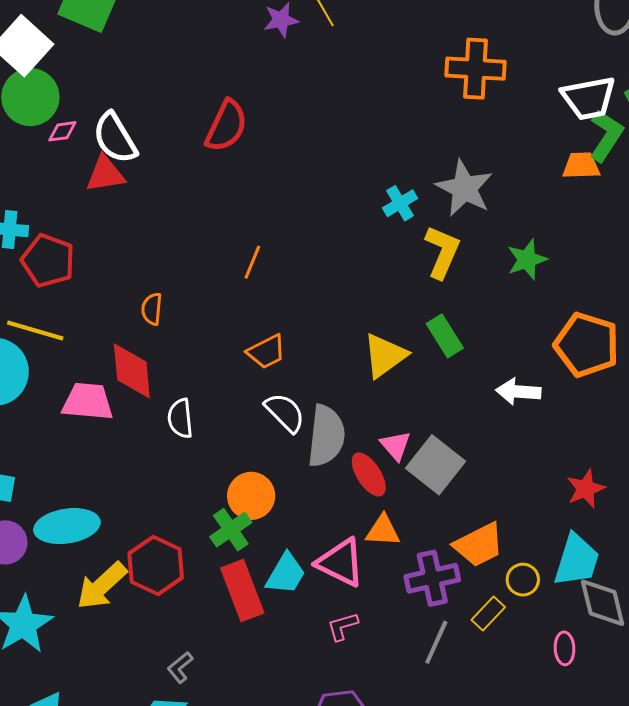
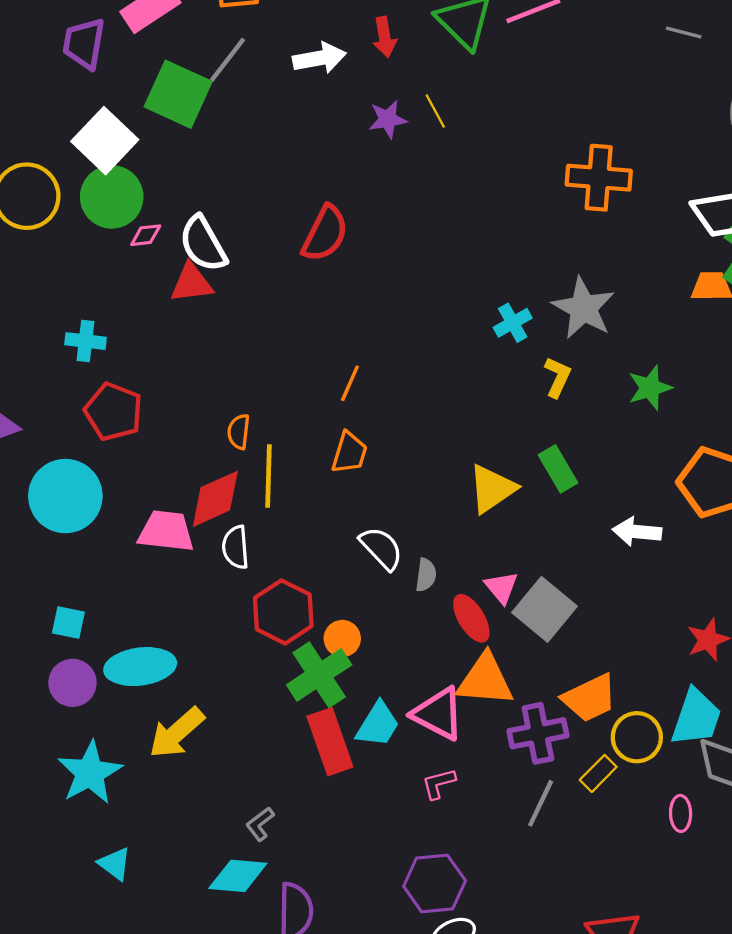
yellow L-shape: (442, 252) -> (558, 377), size x0.7
red pentagon: (48, 261) -> (114, 412), moved
yellow line: (35, 331) -> (268, 476), moved, turned 74
orange trapezoid: (266, 352) -> (349, 453), moved, turned -48
red diamond: (132, 371) -> (215, 499), turned 70
white semicircle: (180, 418) -> (236, 547), moved
gray semicircle: (326, 436) -> (426, 575), size x0.5
orange circle: (251, 496) -> (342, 639), size x0.7
green cross: (231, 530) -> (319, 675), size x1.4
orange triangle: (383, 531) -> (485, 680), size x1.5
red hexagon: (156, 565) -> (283, 612), moved
yellow circle: (523, 580) -> (637, 737), size x1.4

